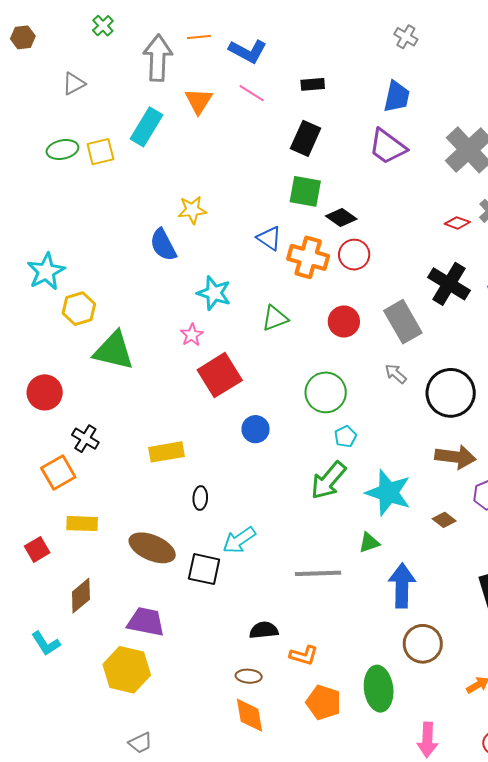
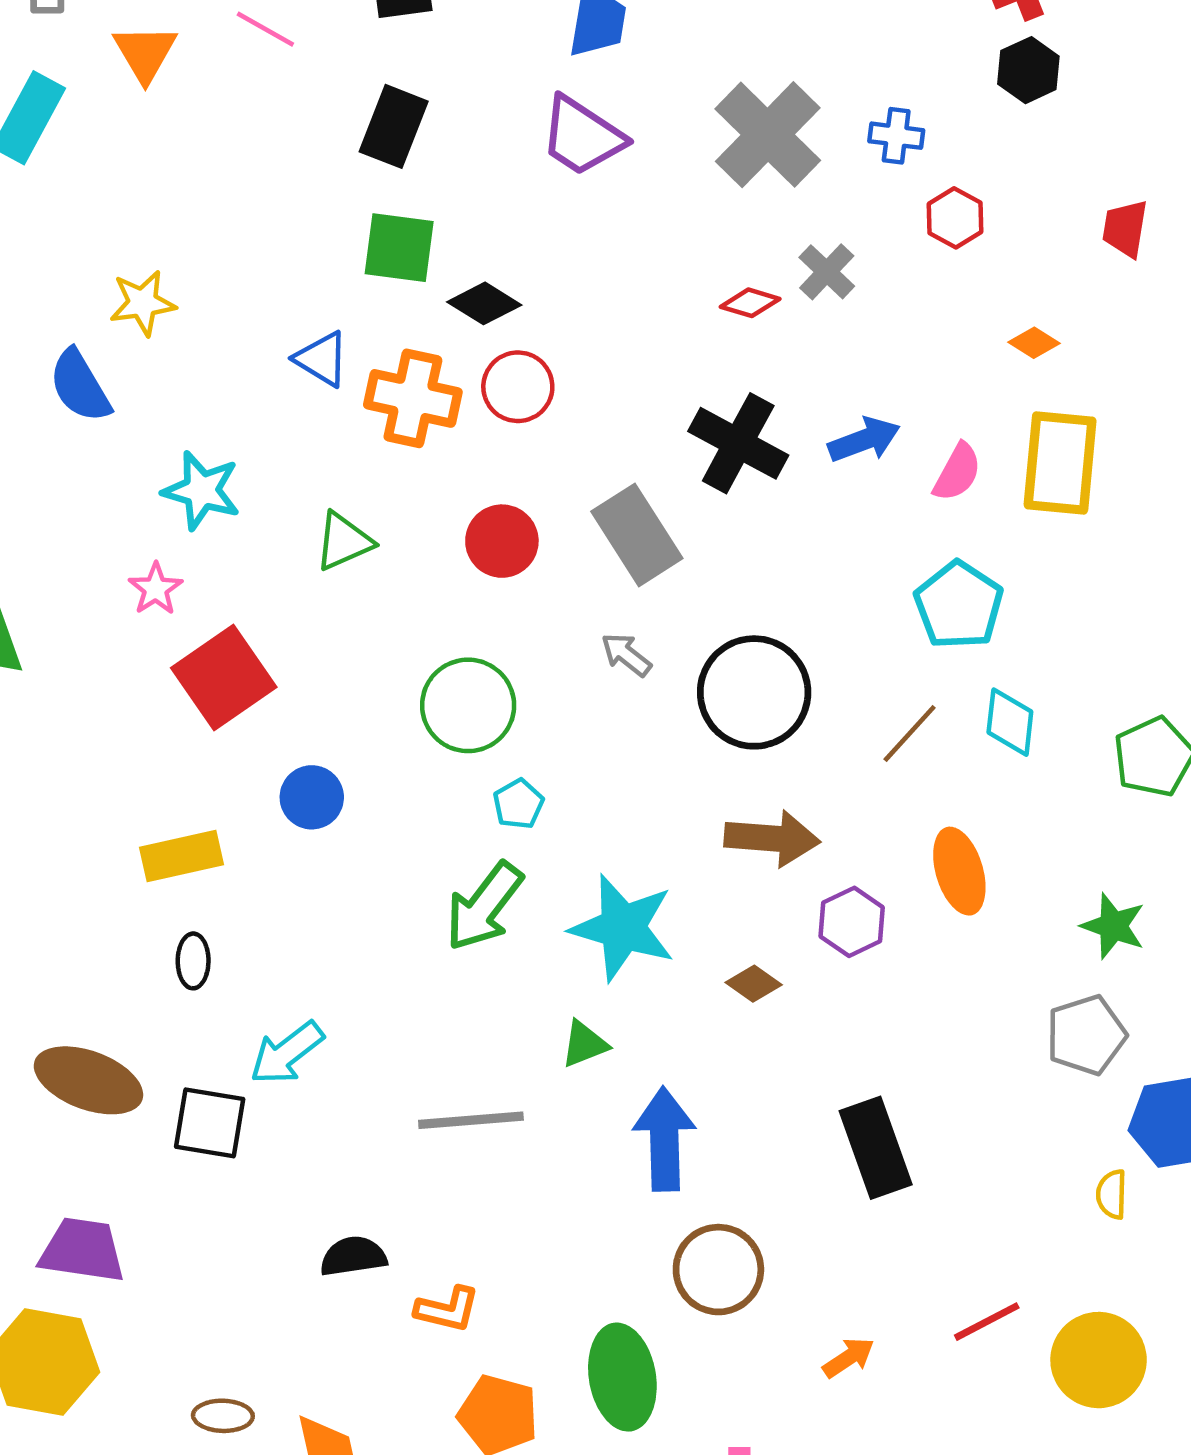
yellow rectangle: (166, 452) -> (181, 856), moved
brown ellipse: (249, 676) -> (223, 1416), moved

